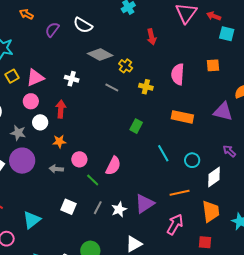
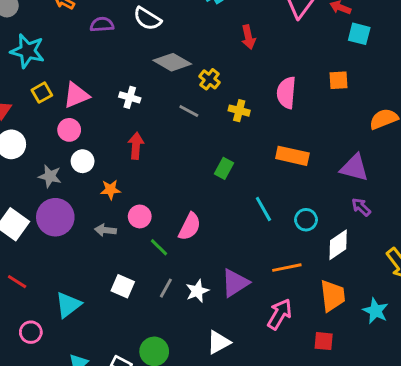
purple semicircle: (52, 30) -> (102, 24), turned 49
red arrow: (61, 109) -> (136, 146), moved
purple triangle: (223, 112) -> (354, 168), moved

